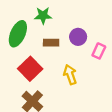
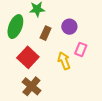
brown rectangle: (51, 43) -> (46, 33), turned -64
pink rectangle: (99, 51) -> (81, 49), moved

